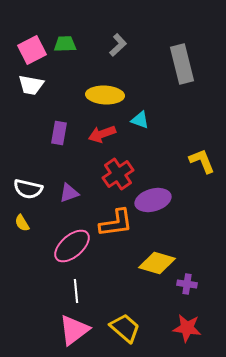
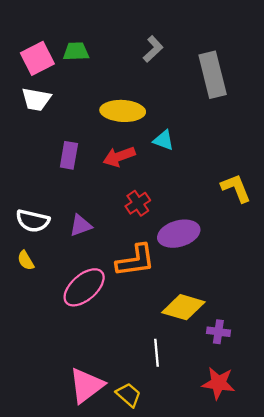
gray L-shape: (118, 45) -> (153, 49), moved
red cross: (118, 174) -> (138, 203), size x0.7
white line: (76, 291) -> (157, 353), moved
yellow trapezoid: (125, 328) -> (128, 395), moved, size x0.7

